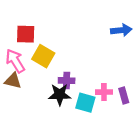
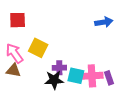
red square: (26, 34) -> (18, 20), moved
pink cross: (104, 92) -> (92, 76), size x1.5
cyan square: (85, 103) -> (76, 76), moved

